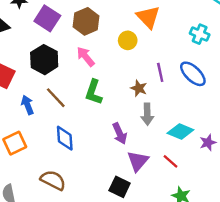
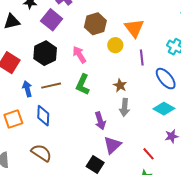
brown hexagon: (86, 21) -> (95, 24), moved
purple line: (160, 72) -> (142, 58), moved
brown line: (56, 98) -> (51, 86), turned -66
cyan diamond: (180, 132) -> (164, 109), moved
blue diamond: (65, 138) -> (43, 116), moved
red line: (171, 161) -> (149, 154), moved

